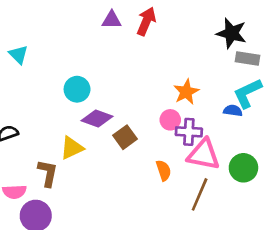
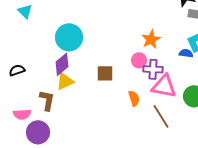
cyan circle: (77, 89) -> (69, 37), size x1.4
purple diamond: (97, 119) -> (62, 64), moved, turned -60
brown square: (125, 137) -> (105, 73), turned 36
brown line: (200, 194) -> (161, 116), turned -55

